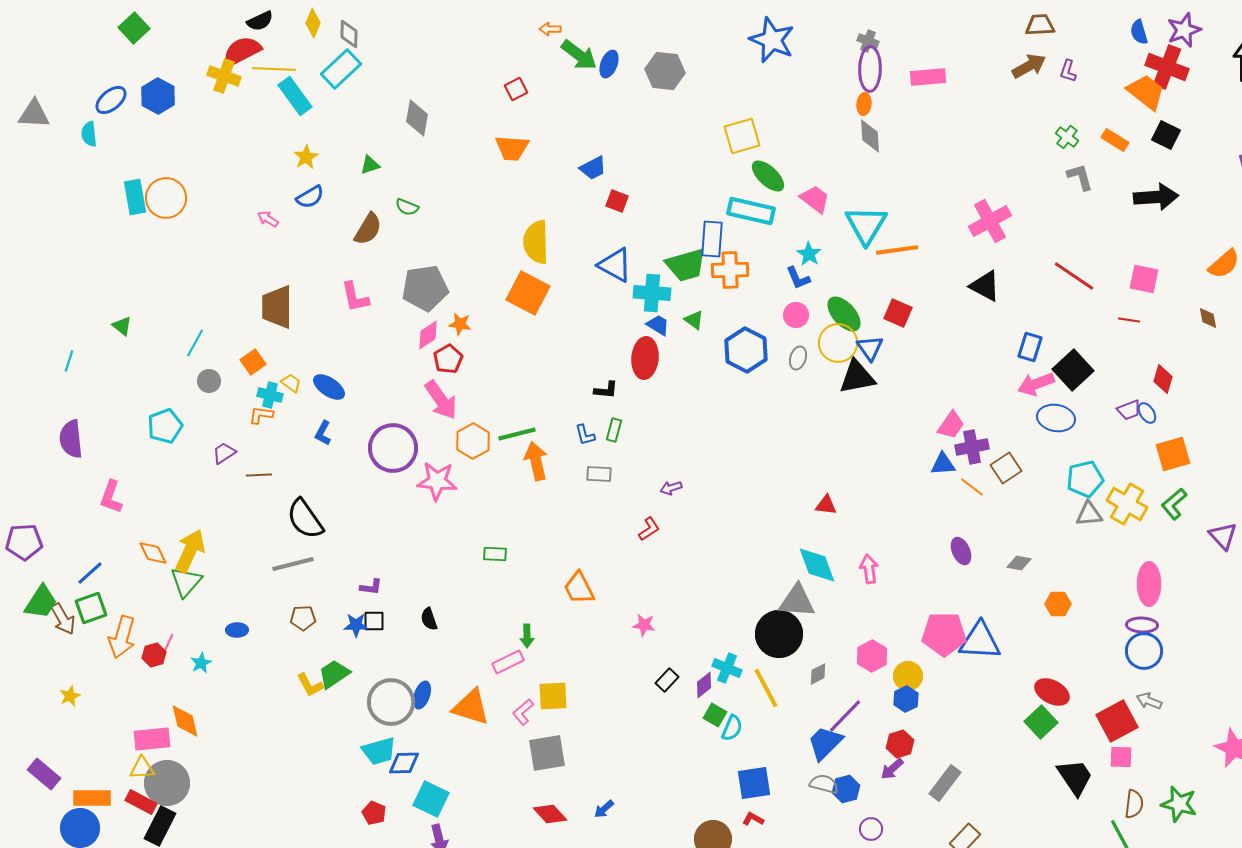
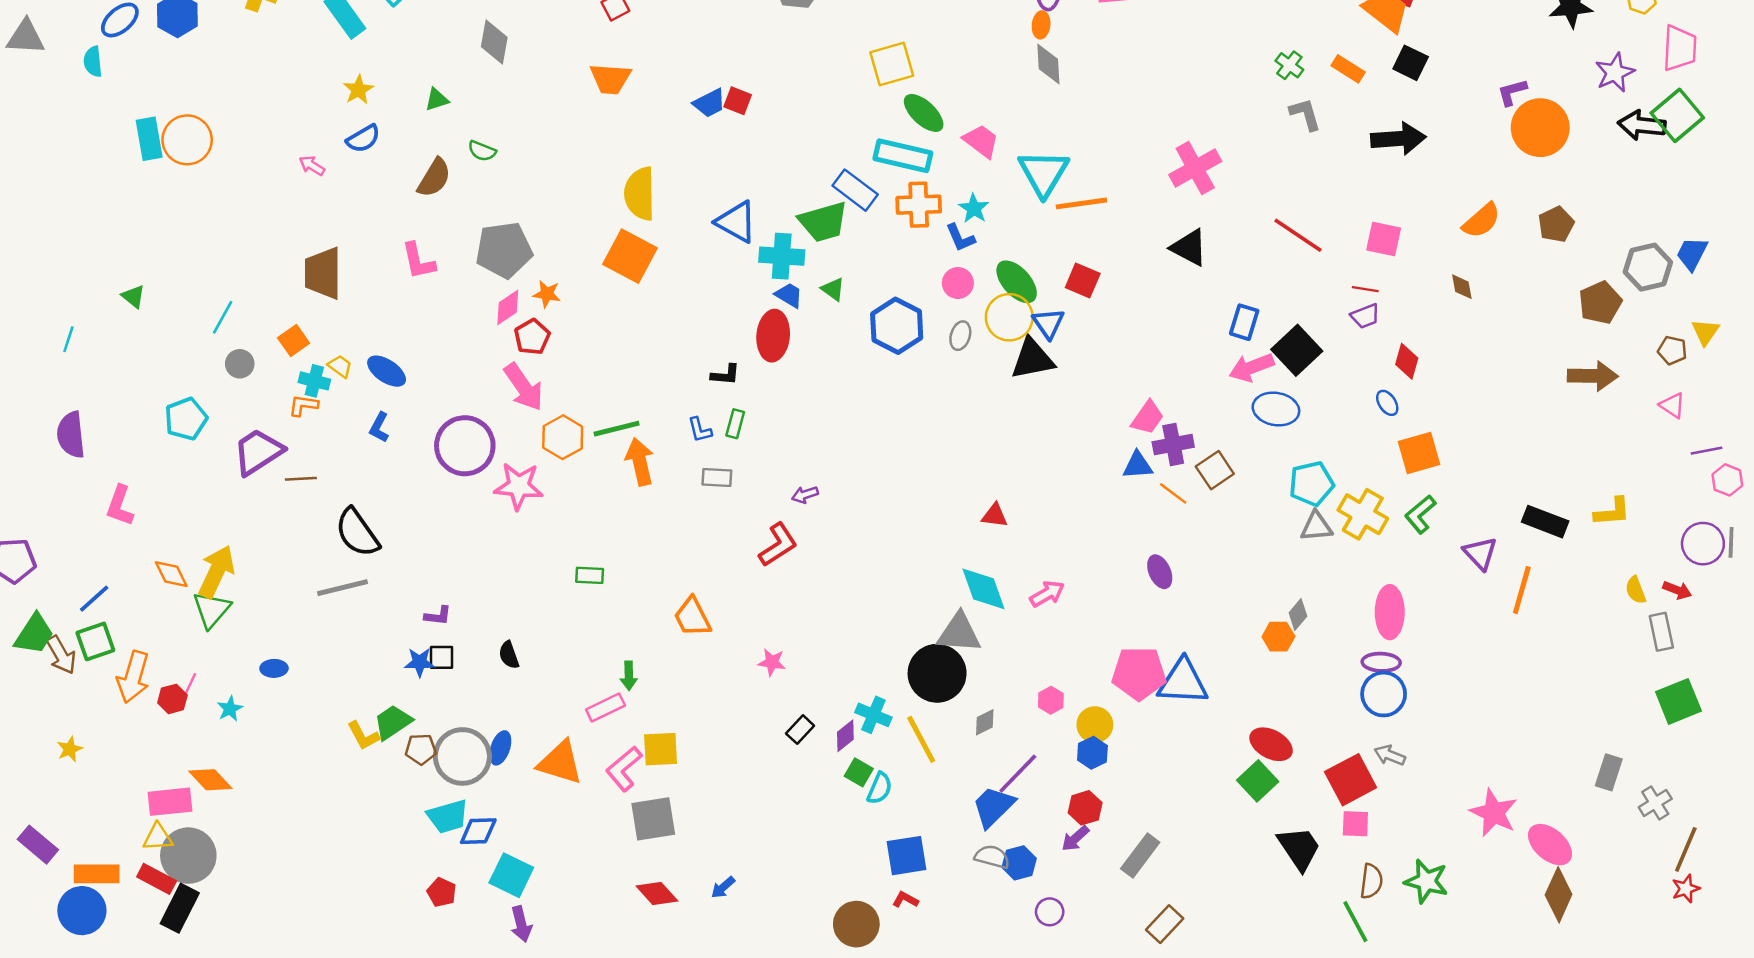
red square: (617, 201) -> (738, 101), moved
blue rectangle: (712, 239) -> (855, 190), turned -57
orange cross: (730, 270) -> (919, 205), moved
purple trapezoid: (1129, 410) -> (1365, 316), moved
purple trapezoid: (224, 453) -> (258, 452), size x1.8
red L-shape: (649, 529) -> (778, 545), size x1.5
gray diamond: (1019, 563) -> (1298, 615), moved, turned -60
pink arrow: (869, 569) -> (1047, 594), turned 68
brown pentagon: (303, 618) -> (421, 749), moved
pink hexagon: (872, 656) -> (1051, 700), size x0.7
pink L-shape: (523, 712) -> (624, 769), size x1.4
orange diamond: (185, 721) -> (210, 780), turned -30

